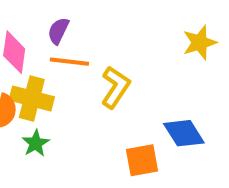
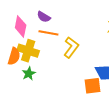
purple semicircle: (58, 31) -> (44, 17), turned -88
orange square: (142, 160) -> (93, 86), moved

